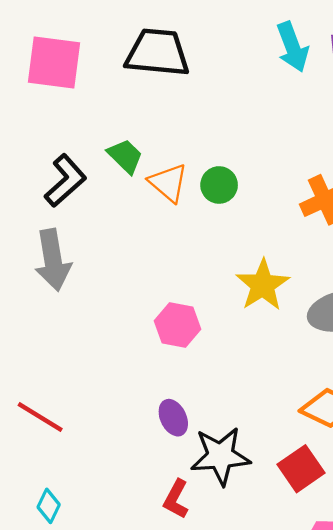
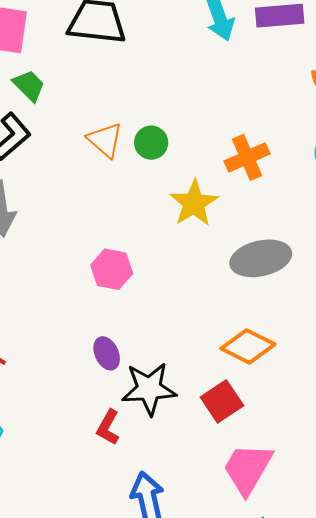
green trapezoid: (125, 156) -> (29, 86), moved
yellow star: (263, 285) -> (194, 203), moved

